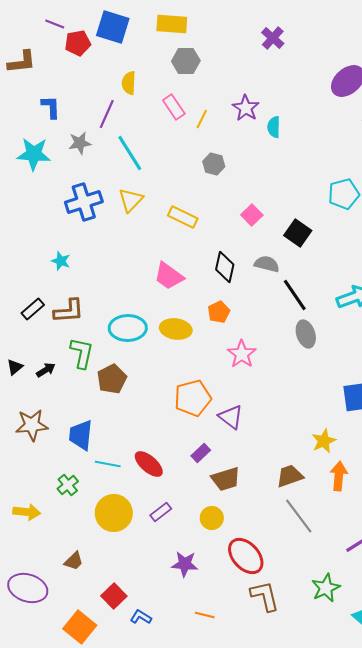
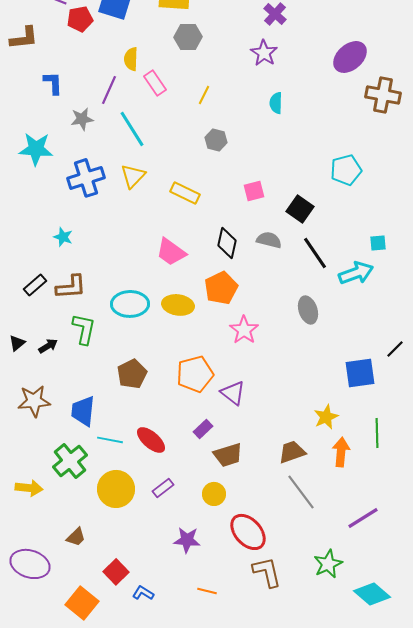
pink rectangle: (174, 107) -> (155, 83), moved
purple star: (246, 108) -> (264, 53), moved
cyan star: (34, 154) -> (36, 149), moved
pink square: (252, 215) -> (254, 191), turned 30
black line: (295, 295) -> (315, 253), moved
orange pentagon: (219, 312) -> (221, 288), size x1.5
brown pentagon: (112, 379) -> (132, 374), moved
green cross: (68, 485) -> (70, 461), size x1.6

